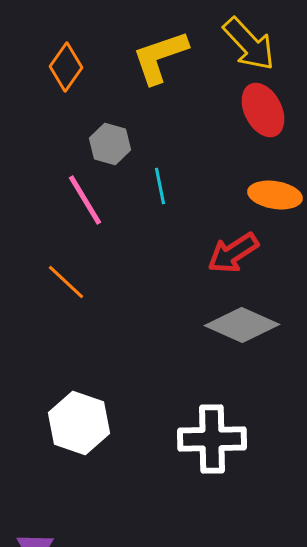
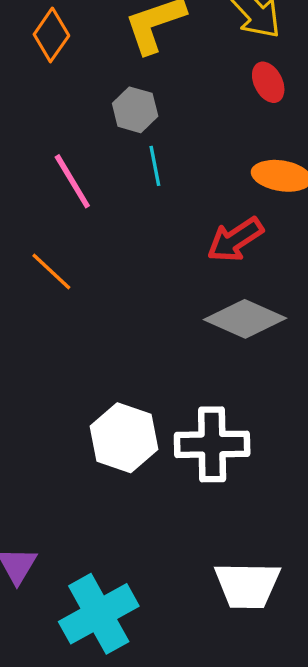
red ellipse: (263, 110) -> (268, 82), size x0.7
gray hexagon: (110, 144) -> (135, 110), moved
white hexagon: (79, 423) -> (124, 438), moved

